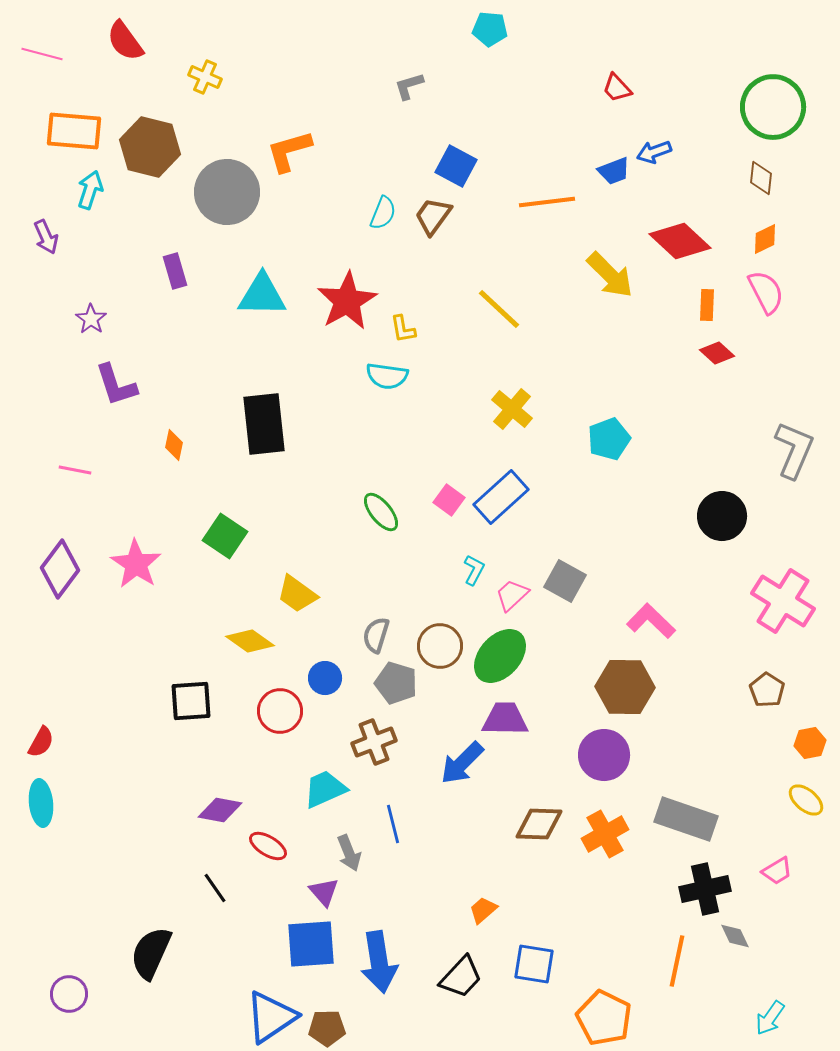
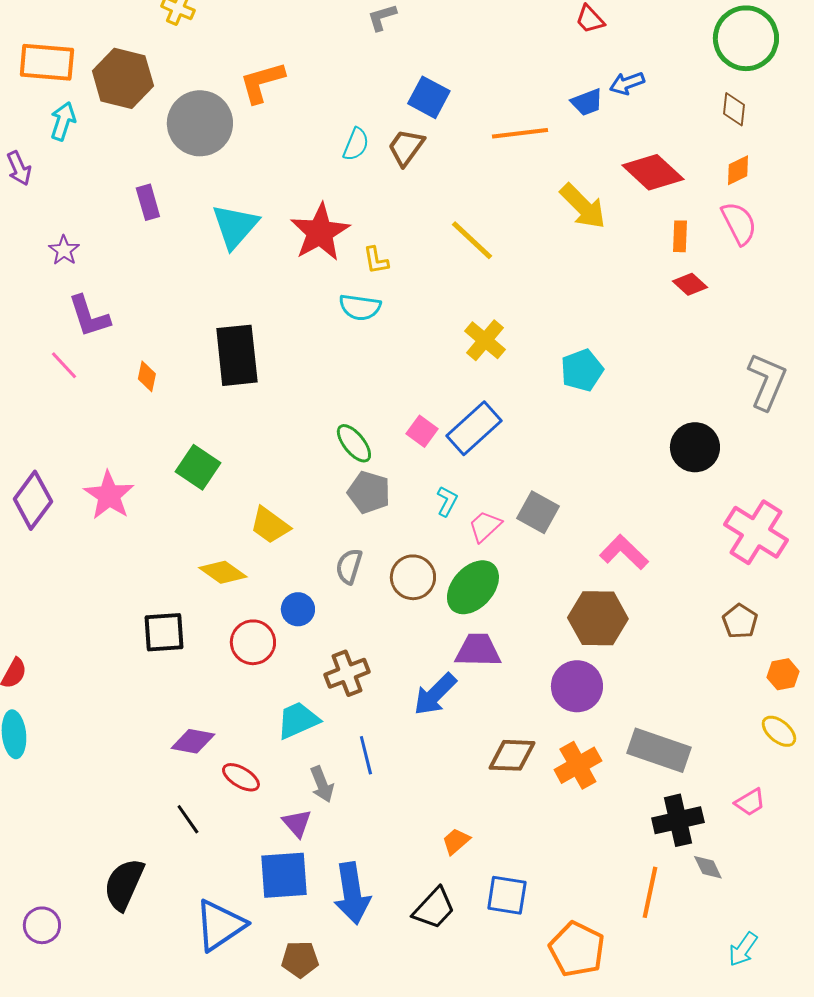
cyan triangle: (262, 295) -> (235, 226), turned -50
pink line: (75, 470) -> (64, 365), moved, turned 36
gray pentagon: (396, 683) -> (369, 492), moved
blue triangle: (271, 1017) -> (220, 925), moved

